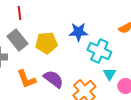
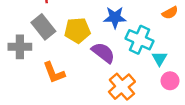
cyan triangle: (109, 74) -> (159, 59), moved
purple semicircle: (53, 79) -> (103, 53), moved

